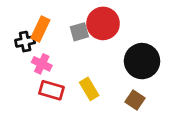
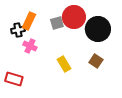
black circle: (142, 61) -> (98, 29), moved
red rectangle: (52, 90) -> (14, 79), moved
brown square: (135, 100) -> (96, 61), moved

